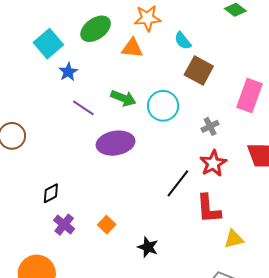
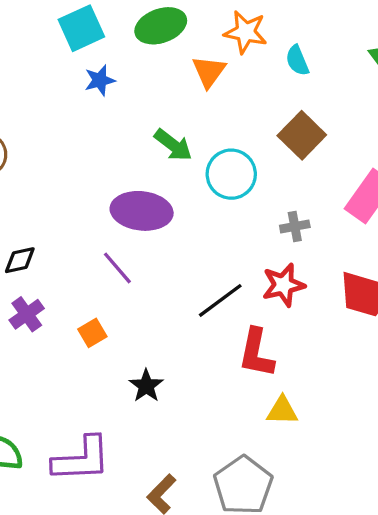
cyan semicircle: (183, 41) -> (297, 60), moved
orange triangle: (132, 48) -> (209, 72), turned 45
purple line: (83, 108) -> (117, 268), moved

